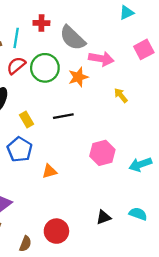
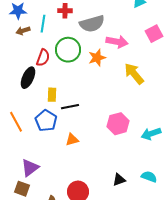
gray semicircle: (73, 38) -> (92, 24), turned -60
red semicircle: (16, 66) -> (43, 58), moved, turned 150
yellow arrow: (121, 95) -> (134, 74), size x1.6
black line: (63, 116) -> (70, 107), moved
yellow rectangle: (27, 120) -> (52, 95), turned 32

